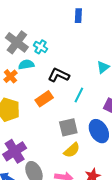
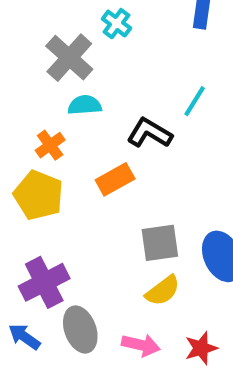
cyan cross: (40, 47) -> (116, 24), moved
orange cross: (10, 76) -> (50, 145), moved
cyan line: (79, 95) -> (195, 101), moved

